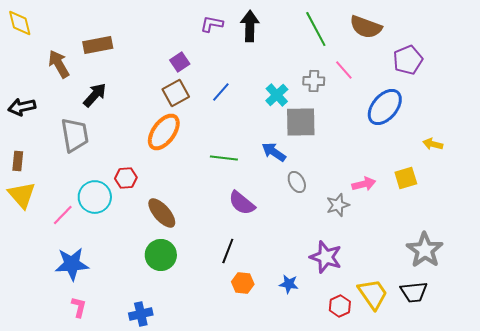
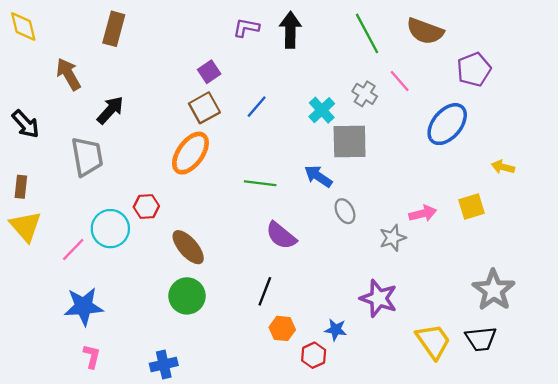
brown rectangle: (98, 45) -> (114, 29), moved, turned -64
gray cross: (314, 81) -> (365, 94), turned 30
black arrow: (22, 107) -> (26, 124), turned -120
red hexagon: (340, 306) -> (314, 355), moved

